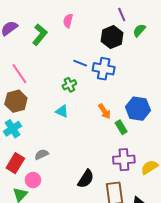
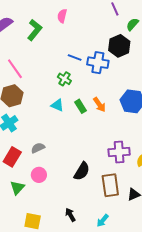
black hexagon: (112, 37) -> (119, 46), moved
green cross: (69, 85) -> (64, 79), turned -32
green rectangle: (121, 127) -> (80, 106), moved
pink circle: (33, 180) -> (39, 175), moved

